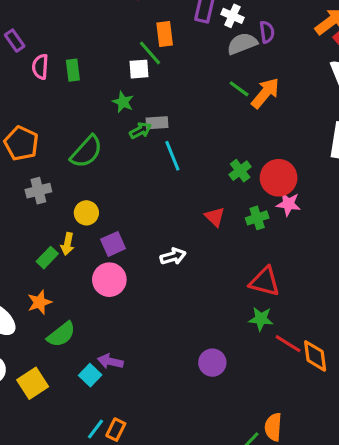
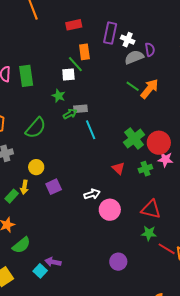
green rectangle: (73, 70) -> (26, 76), size x1.5
green cross: (240, 171) -> (134, 139), size x1.5
pink circle: (109, 280) -> (110, 210), moved

